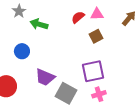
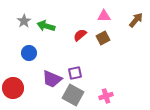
gray star: (19, 11) -> (24, 21), moved
red semicircle: (78, 17) -> (80, 35), moved
purple square: (93, 71) -> (75, 73), moved, size x0.6

